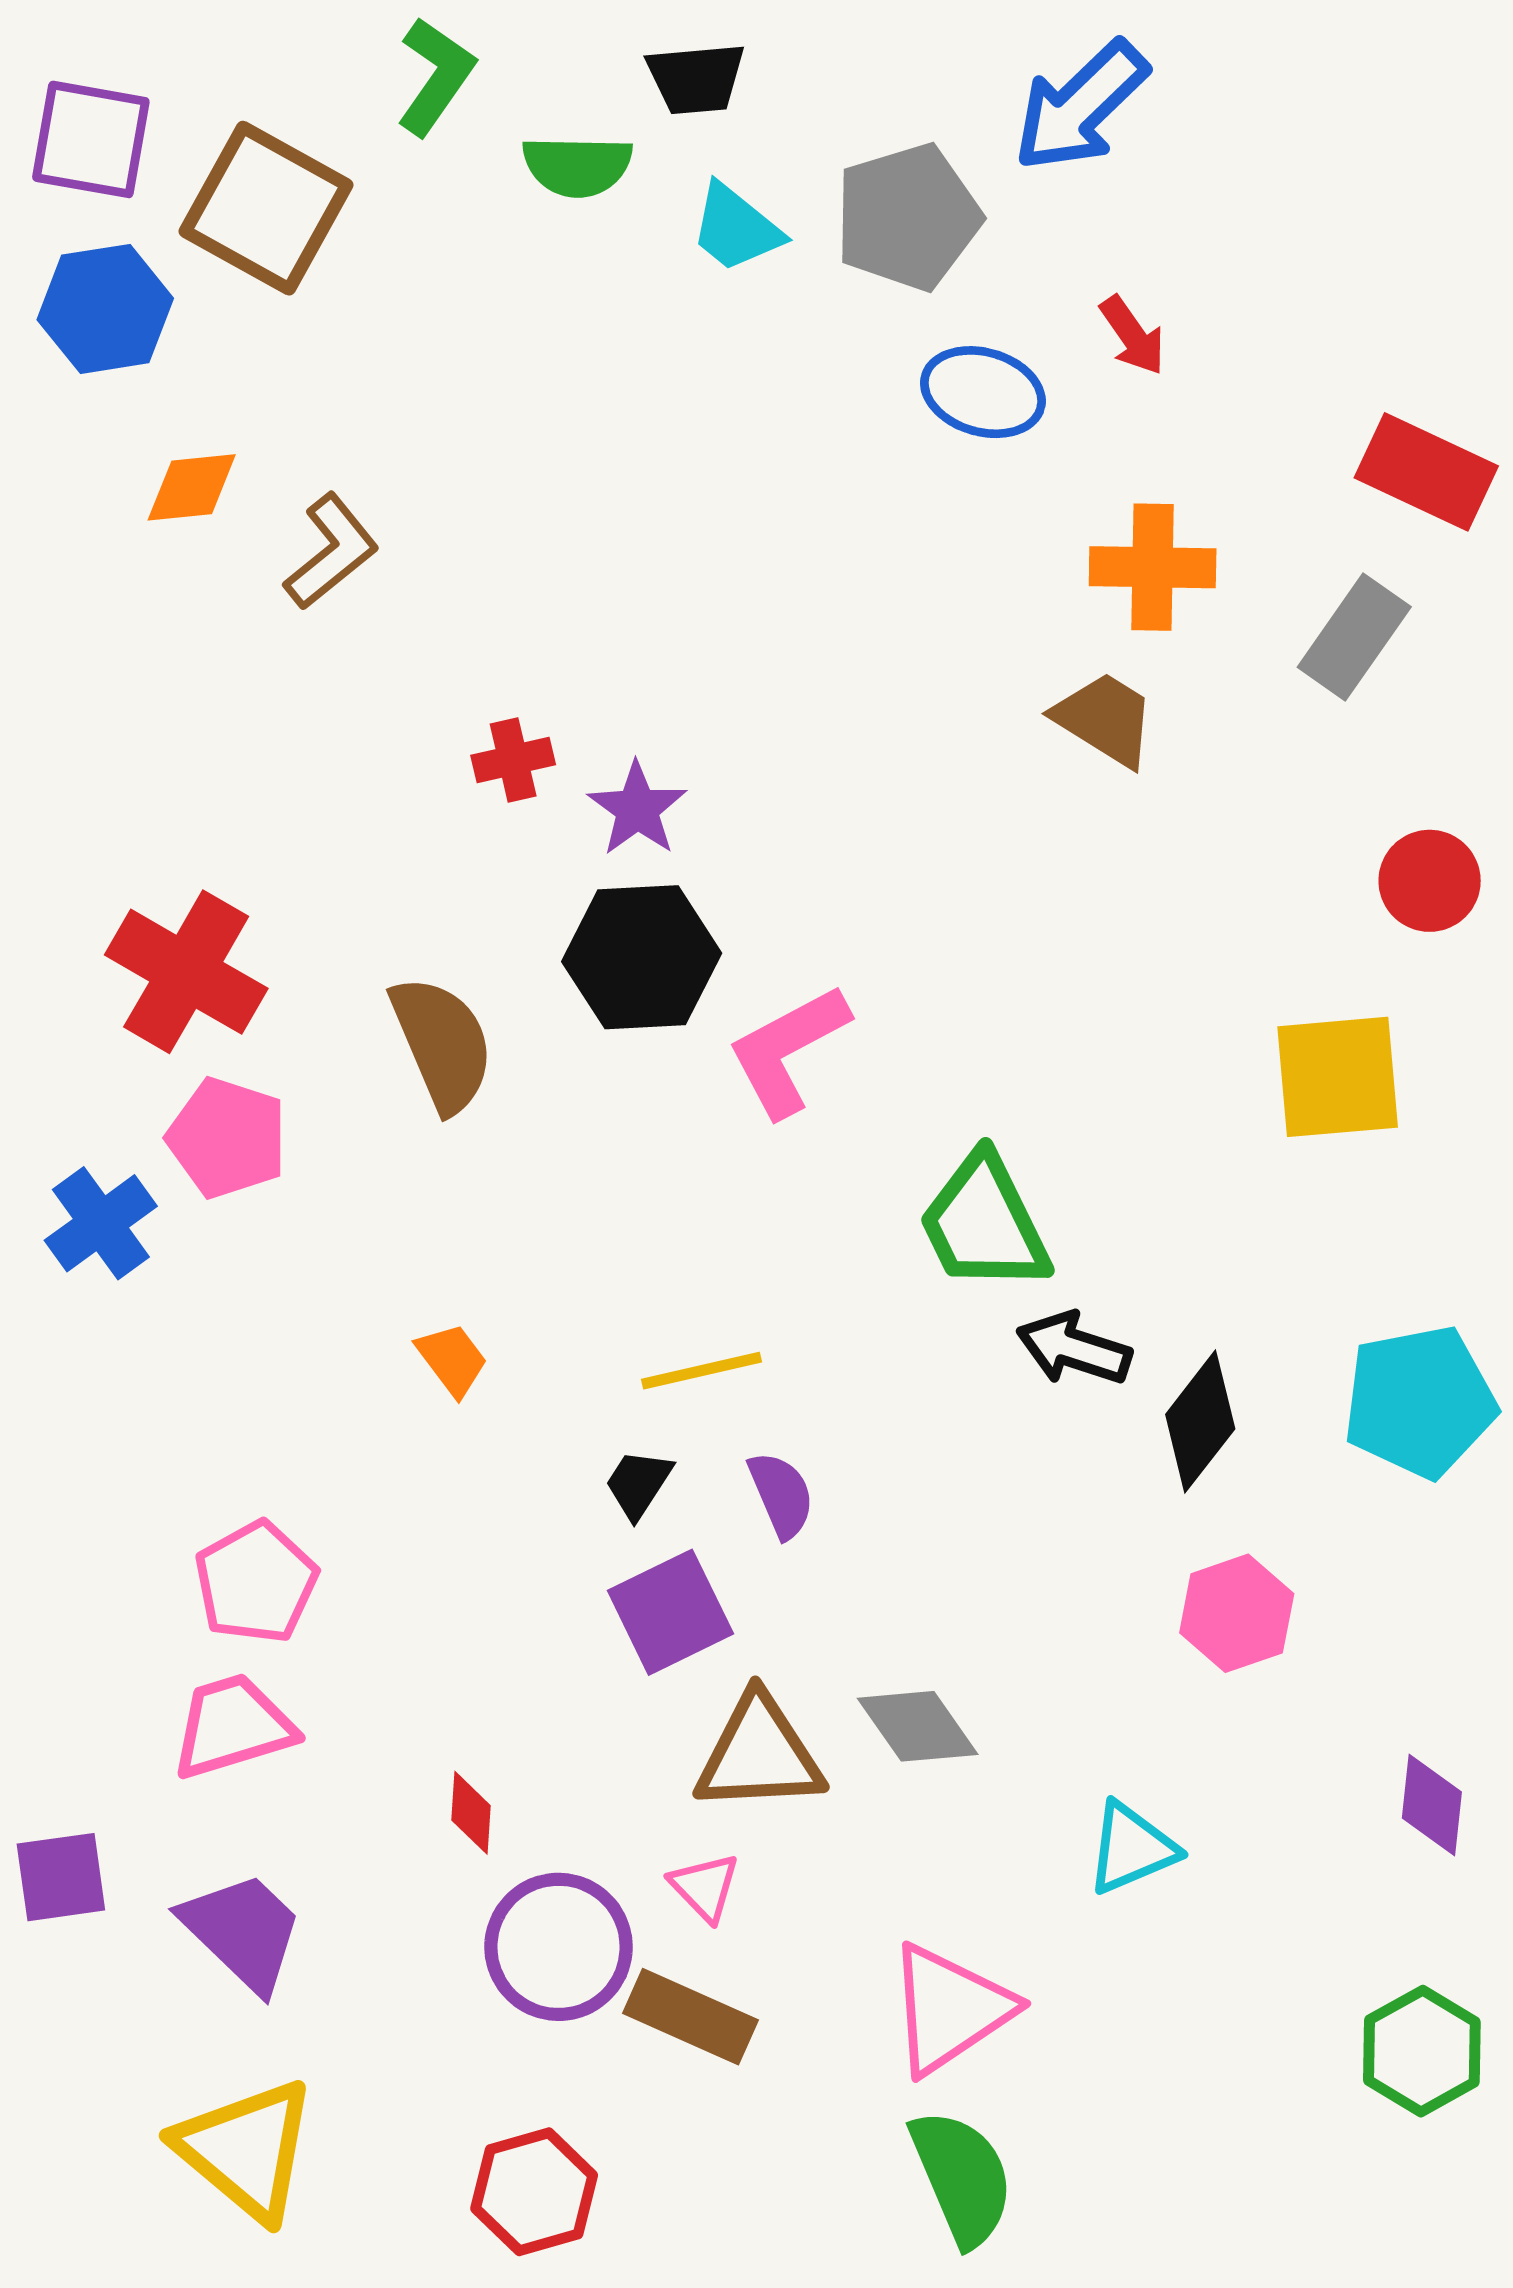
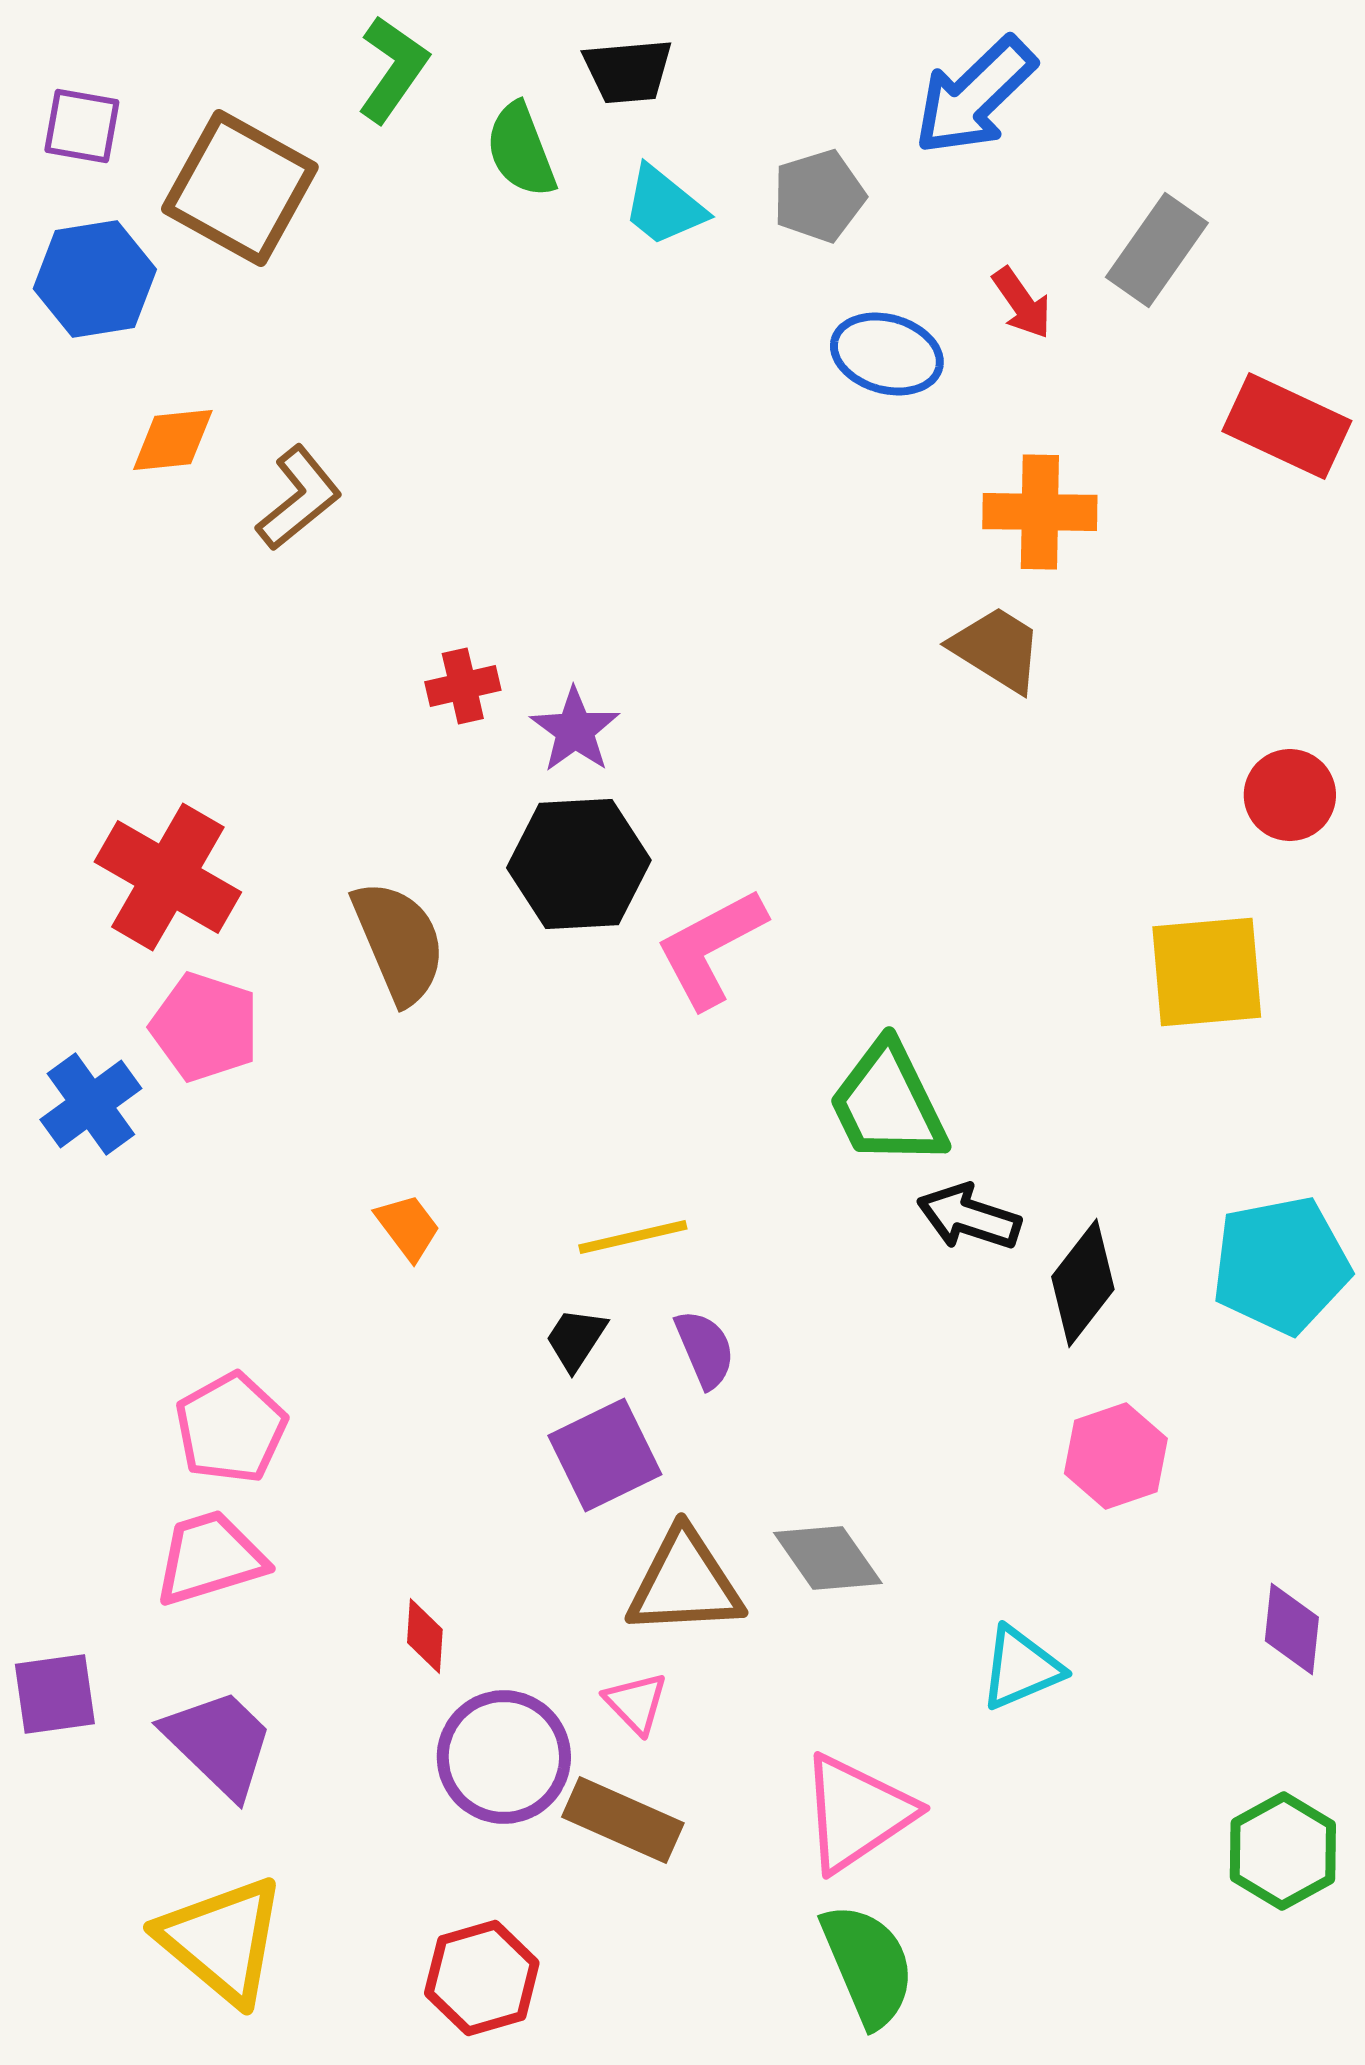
purple square: (91, 139) -> (82, 126), size x0.7
green semicircle: (577, 166) -> (521, 150), turned 68
gray pentagon: (908, 217) -> (819, 196), size x0.7
gray rectangle: (1354, 637) -> (1157, 250), moved

